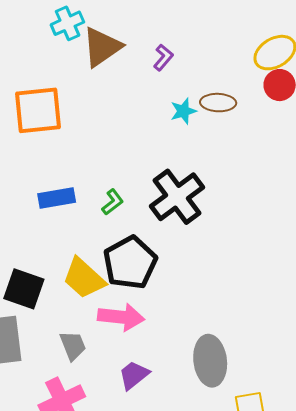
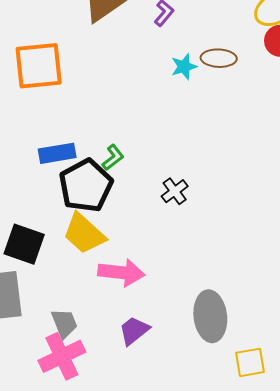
black cross: (177, 197) -> (175, 191), moved, size x0.5
black pentagon: (130, 263) -> (86, 186), moved
gray trapezoid: (73, 346) -> (64, 323), moved

